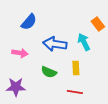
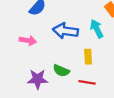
green semicircle: (49, 72) -> (61, 71), moved
purple star: (16, 87) -> (38, 79), moved

